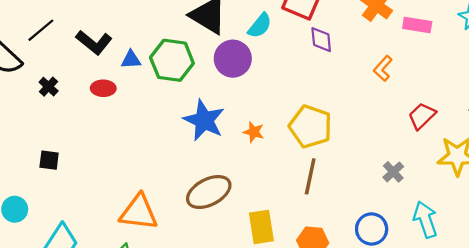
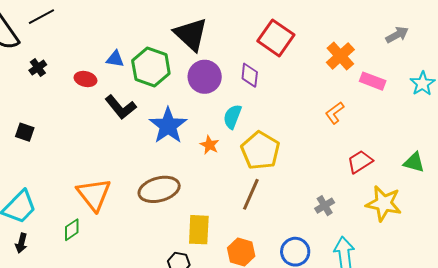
cyan semicircle: (260, 26) -> (232, 117), moved, turned 150
purple diamond: (321, 40) -> (250, 75), moved
black L-shape: (94, 42) -> (121, 107), moved
orange triangle: (139, 212) -> (94, 194), turned 33

